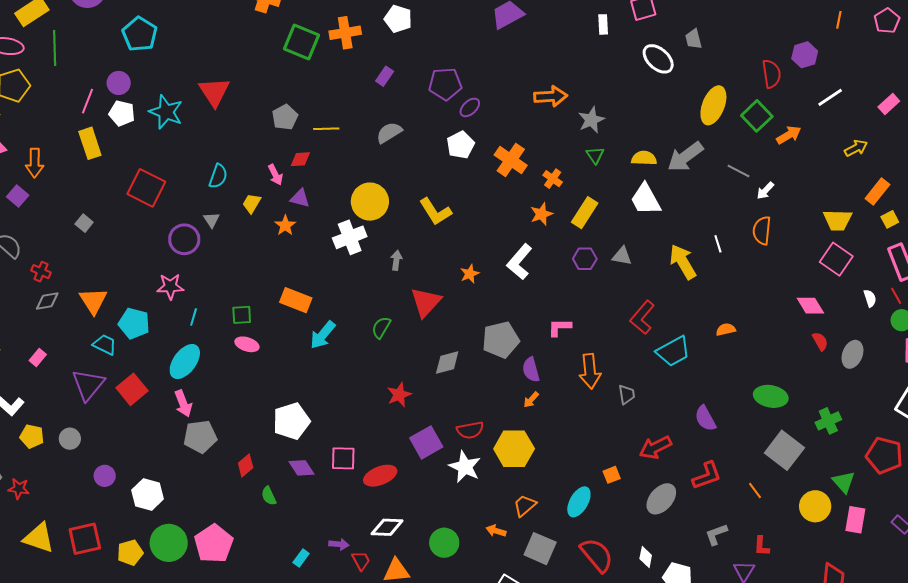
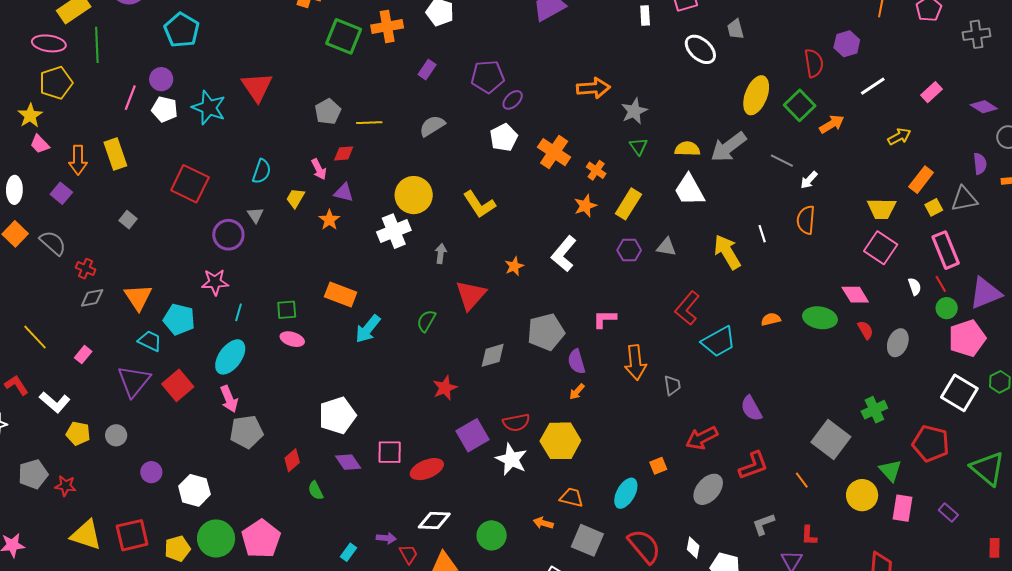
yellow rectangle: (90, 143) -> (115, 154), moved
green ellipse: (771, 396) -> (820, 318), moved
orange trapezoid: (525, 506) -> (572, 497), turned 55

